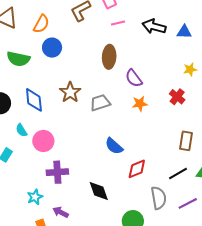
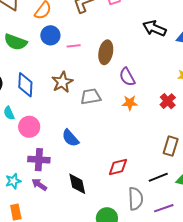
pink line: (118, 23) -> (74, 46), moved
blue semicircle: (114, 146) -> (70, 138), moved
purple arrow: (61, 212) -> (39, 185), moved

